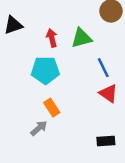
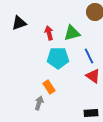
cyan pentagon: (45, 70) -> (58, 58), moved
gray arrow: (39, 128) -> (39, 103), turned -32

